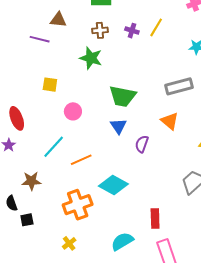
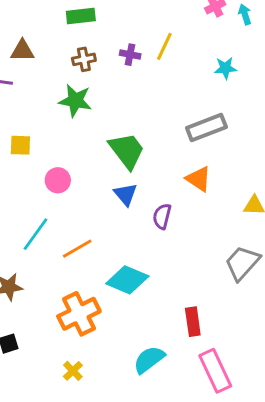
green trapezoid: (123, 96) -> (127, 151), turned -132

